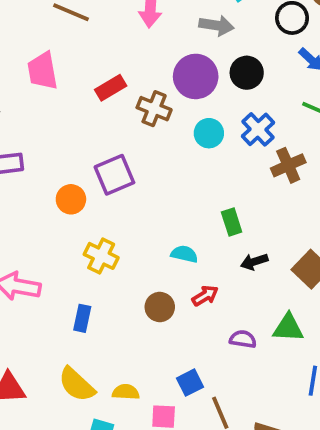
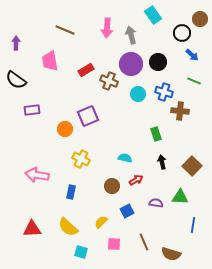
gray arrow: (216, 25) -> (131, 35), moved, turned -114
blue cross: (258, 129) -> (164, 92), turned -30
brown cross: (288, 165) -> (180, 111), turned 30
green rectangle: (232, 222) -> (156, 134), moved
black arrow: (254, 262) -> (162, 162), turned 96
blue square: (190, 383) -> (127, 211), moved
yellow semicircle: (126, 392) -> (101, 222), moved, turned -48

